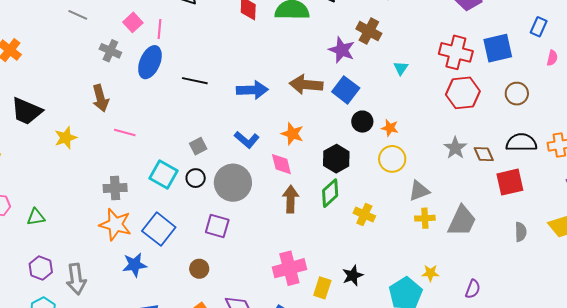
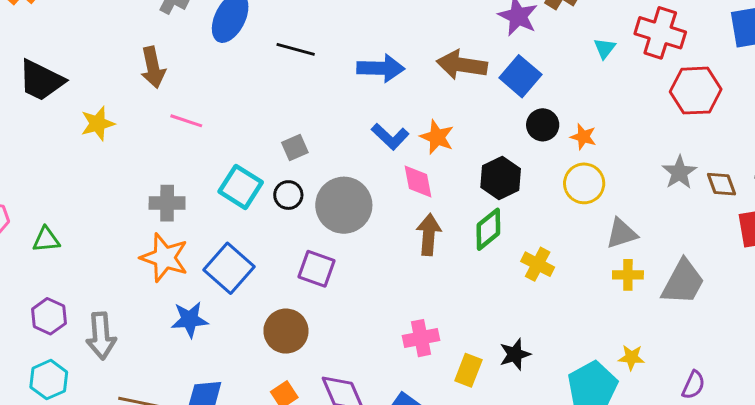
red cross: (456, 52) -> (660, 33), moved
blue L-shape: (247, 140) -> (390, 136), moved
pink cross: (289, 268) -> (421, 338), size x0.7
brown circle: (199, 269) -> (286, 331), size x1.5

